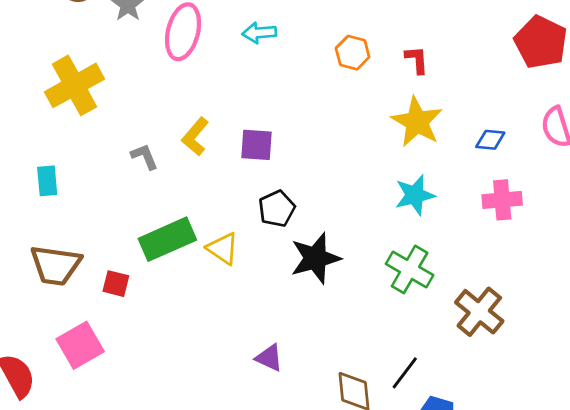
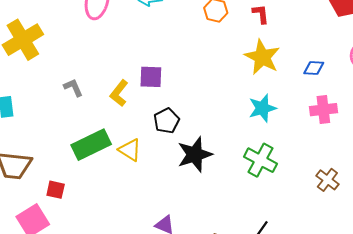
yellow L-shape: (195, 137) -> (119, 93), moved
red square: (116, 284) -> (56, 190), moved
brown cross: (479, 312) -> (327, 180), moved, size x0.7

